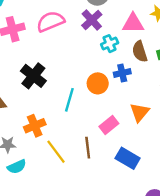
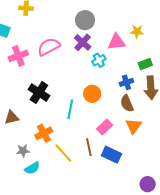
brown semicircle: (140, 52) -> (127, 103), moved
blue cross: (122, 73) -> (126, 82), moved
orange triangle: (140, 112) -> (134, 126), moved
blue rectangle: (128, 158) -> (111, 155), moved

